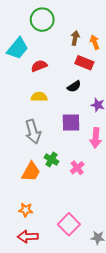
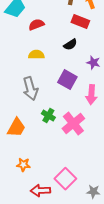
purple square: (71, 122) -> (67, 80), turned 30
pink cross: (77, 168) -> (73, 124), size x1.6
orange trapezoid: (31, 172) -> (16, 128), moved
red arrow: (28, 237) -> (40, 191), moved

